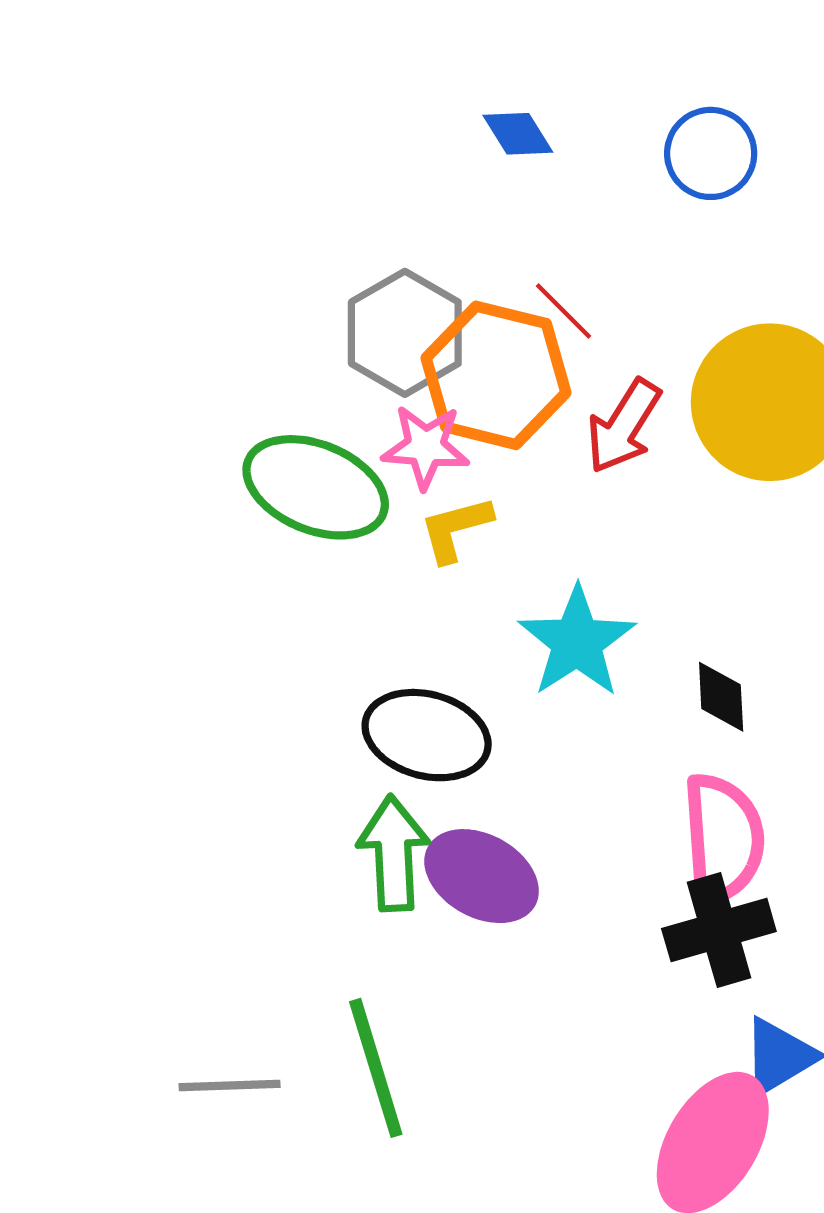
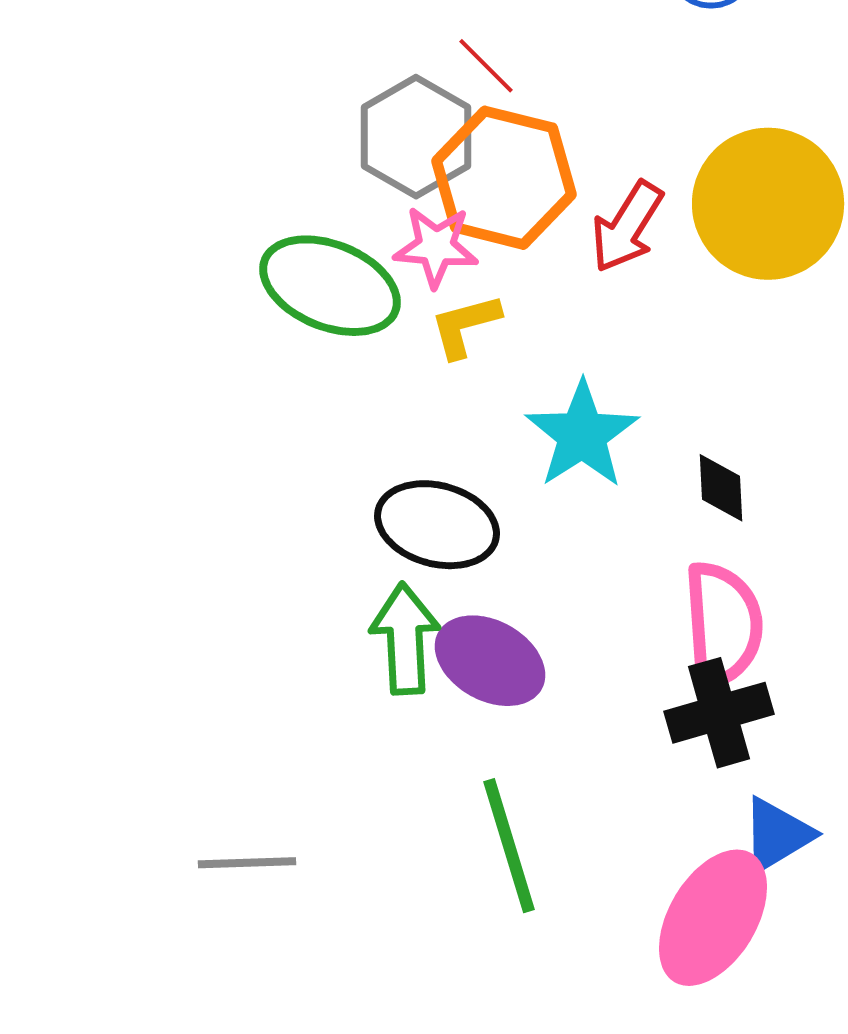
red line: (563, 311) -> (486, 66), moved
green line: (376, 1068) -> (509, 846), moved

